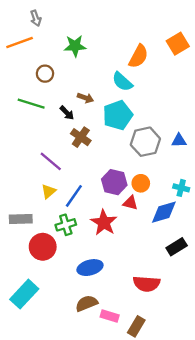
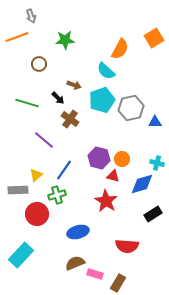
green line: (31, 104) -> (27, 103), moved
gray hexagon: (145, 142) -> (131, 108), moved
yellow triangle: (48, 191) -> (36, 175), moved
red star: (104, 223) -> (106, 201), moved

